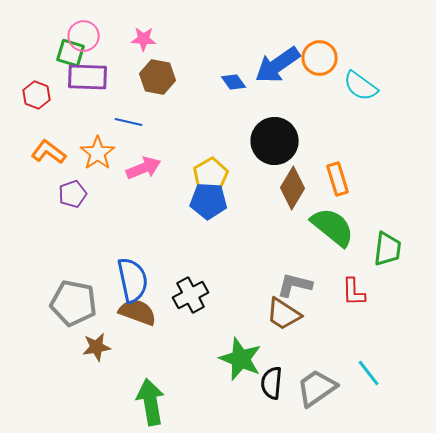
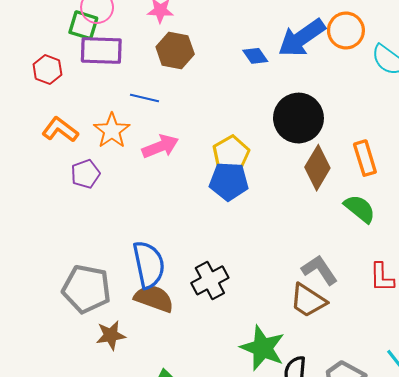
green semicircle: (333, 227) -> (360, 209), size x0.7
gray L-shape: (295, 285) -> (320, 270), turned 42

